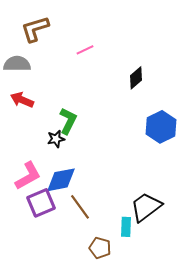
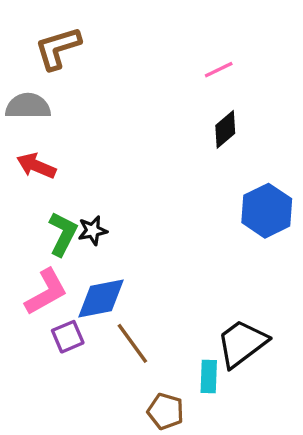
pink line: (85, 50) -> (219, 70), moved
green L-shape: (68, 121) -> (63, 234), moved
purple square: (41, 203) -> (68, 337), size x0.7

